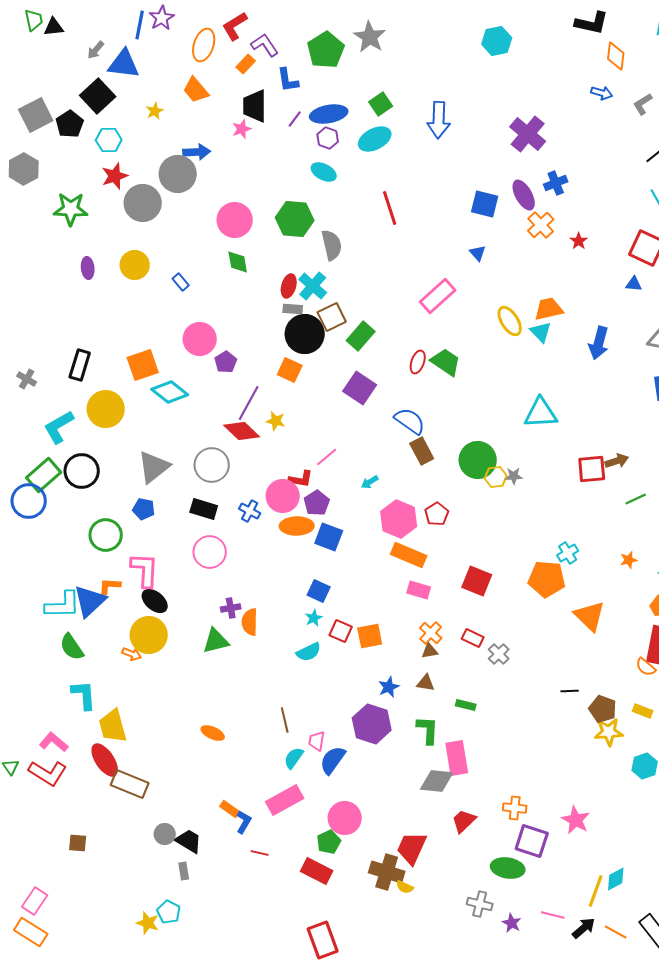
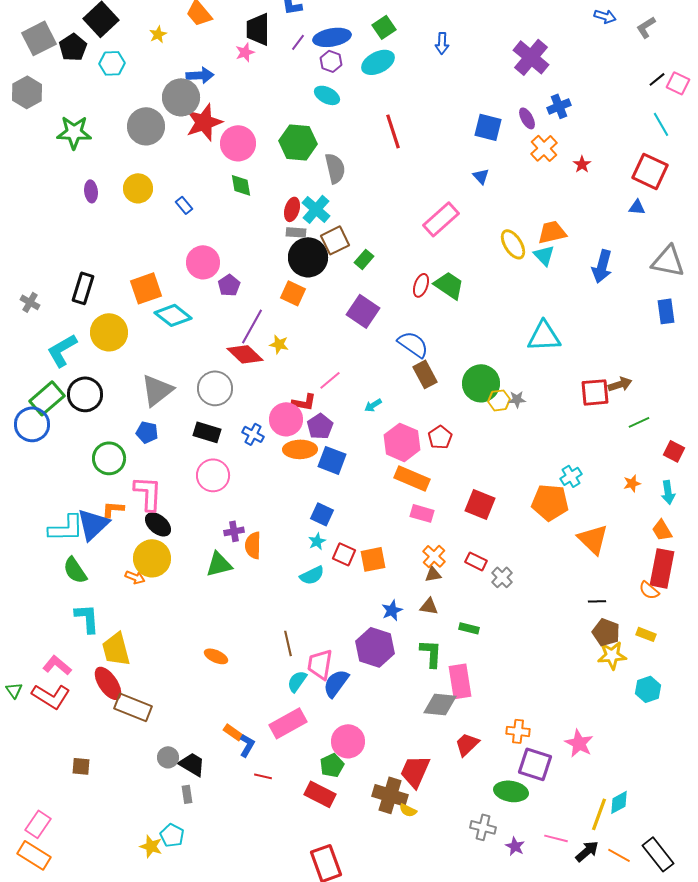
blue arrow: (439, 120) -> (442, 43), size x0.6
red star: (115, 176) -> (204, 122), moved, size x1.4
purple ellipse: (524, 195) -> (527, 118), size x0.7
green rectangle: (361, 336) -> (364, 259), size x0.7
black line: (570, 691) -> (597, 601), moved
pink trapezoid: (317, 741) -> (320, 664), size x1.5

